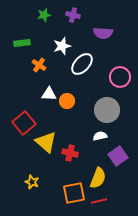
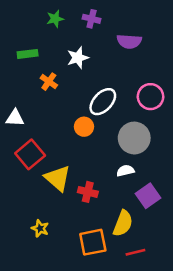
white ellipse: (82, 64) -> (103, 102), moved
white triangle: (49, 94) -> (15, 118), moved
red line: (99, 201) -> (135, 252), moved

